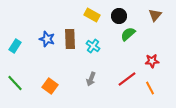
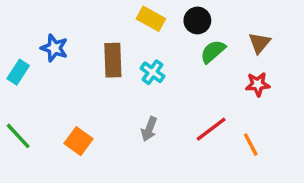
brown triangle: (155, 15) -> (259, 43), moved
blue star: (47, 39) -> (54, 48), moved
red star: (152, 61) -> (258, 84), moved

